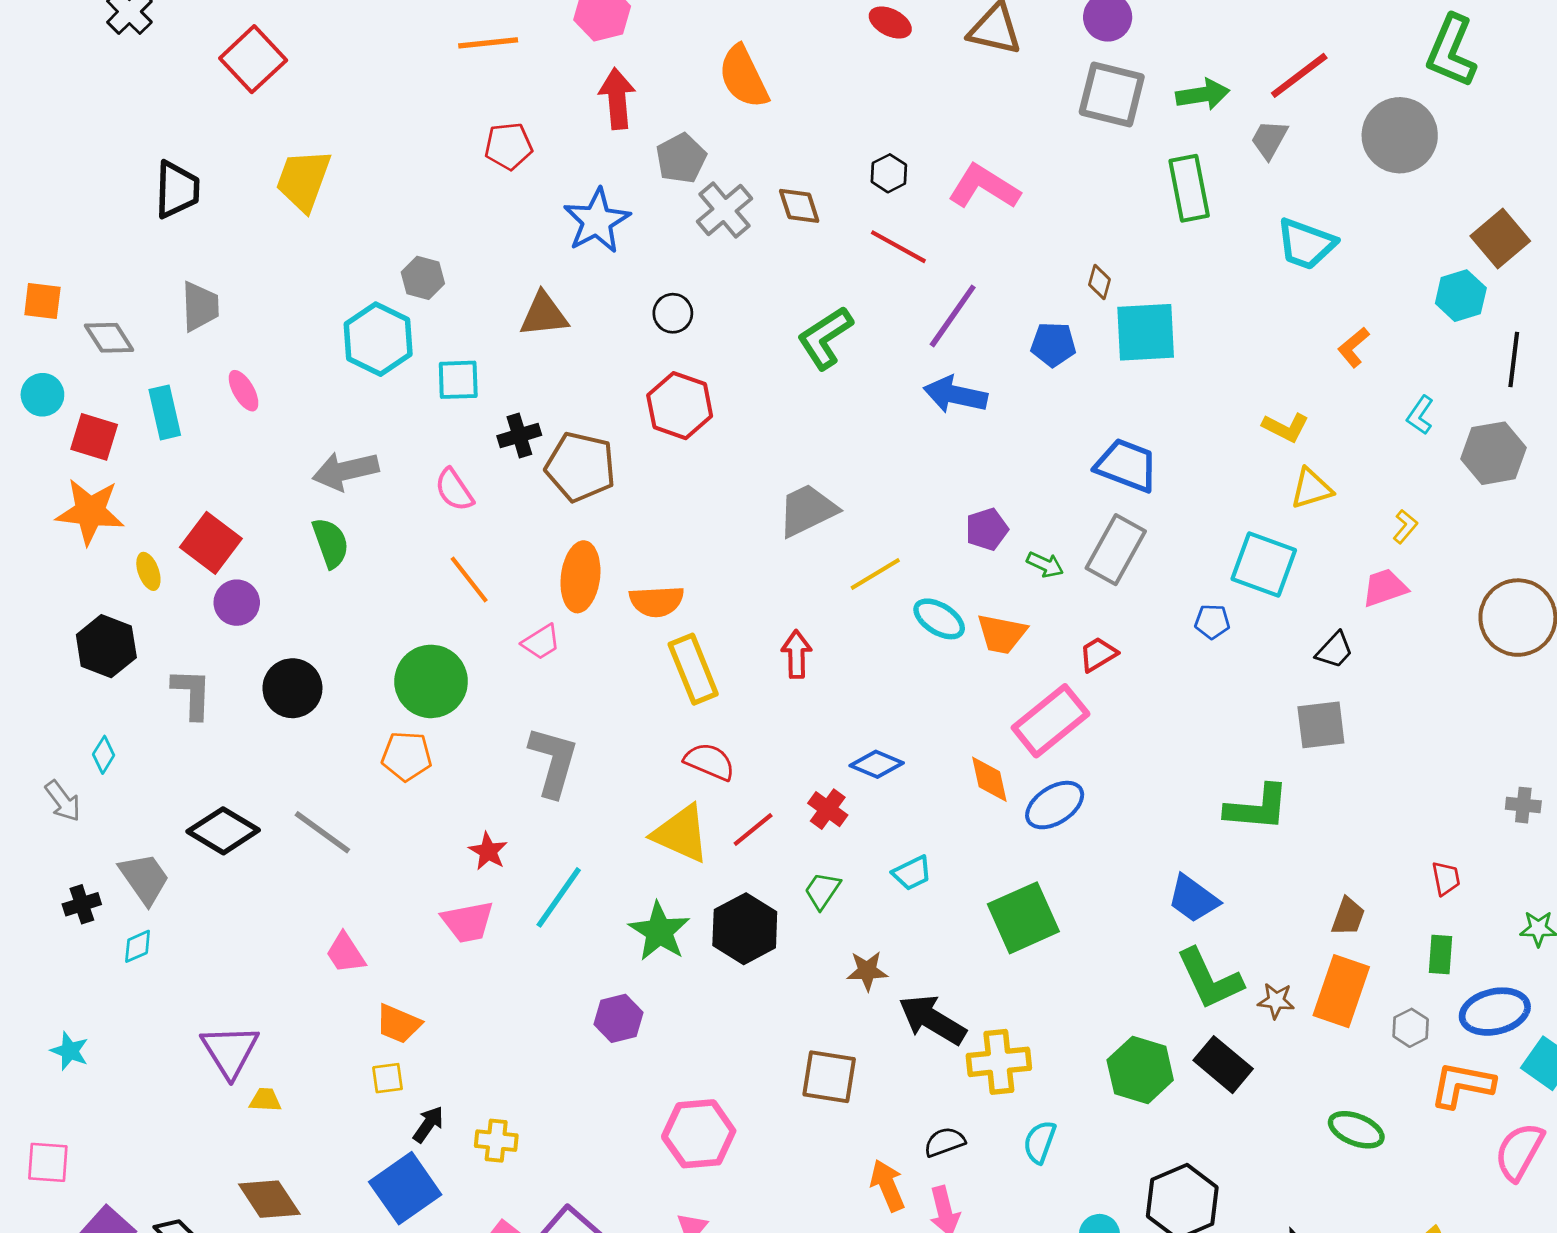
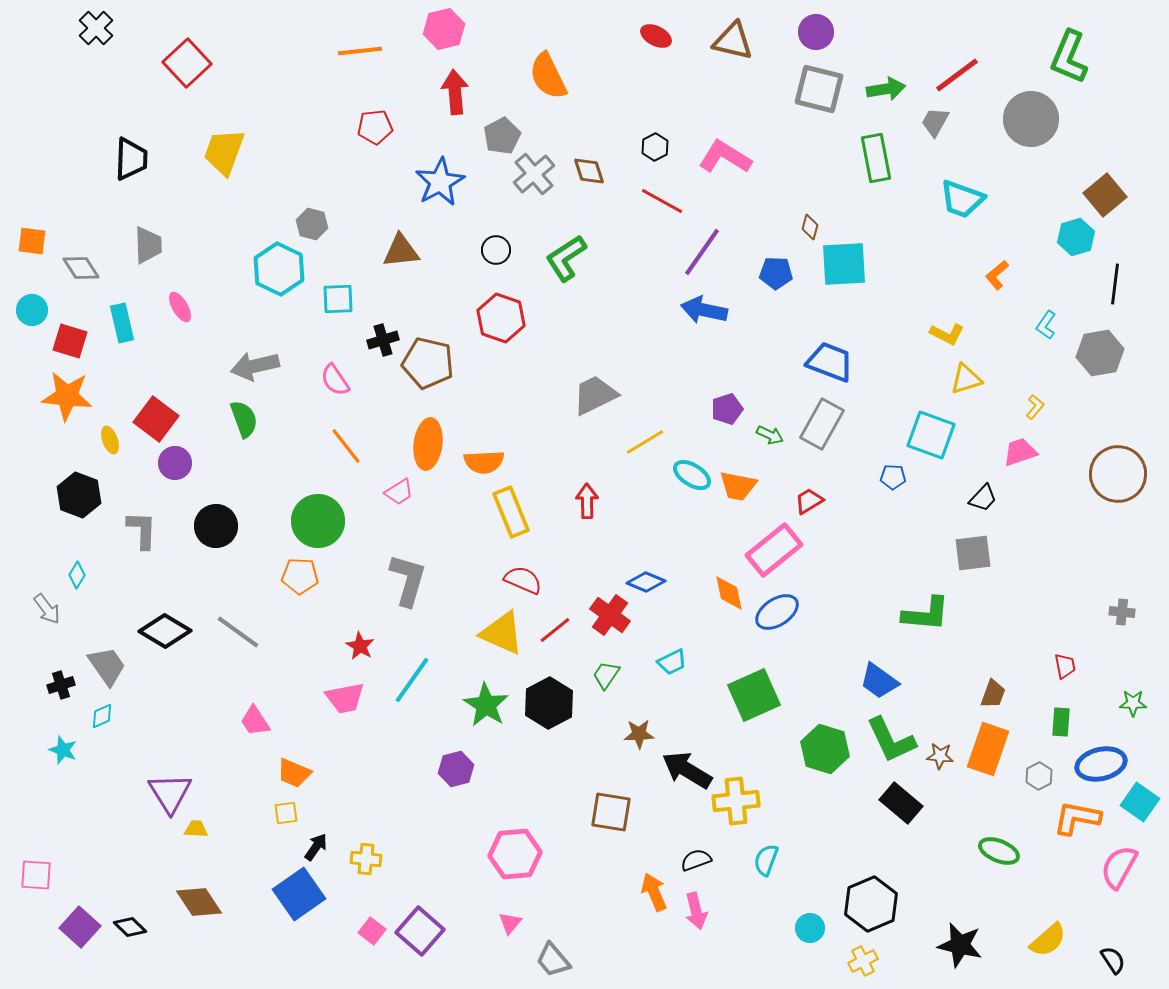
green L-shape: (825, 338) -> (566, 258), moved
red cross: (828, 809) -> (610, 615), size x1.4
cyan star: (70, 1051) -> (63, 750), moved
green hexagon: (1140, 1070) -> (825, 749), moved

